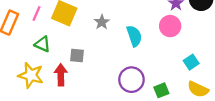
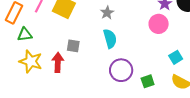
gray star: (102, 22) -> (107, 13), moved
cyan semicircle: (134, 36) -> (110, 39), moved
green triangle: (43, 44) -> (25, 35), moved, turned -35

